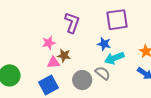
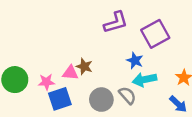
purple square: (117, 20) -> (155, 34), turned -30
purple L-shape: (72, 23) -> (116, 22), moved, turned 45
pink star: (49, 43) -> (46, 82), moved

